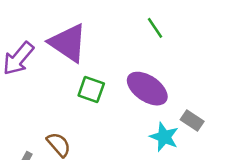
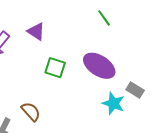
purple triangle: (68, 43) -> (36, 31), size x0.6

